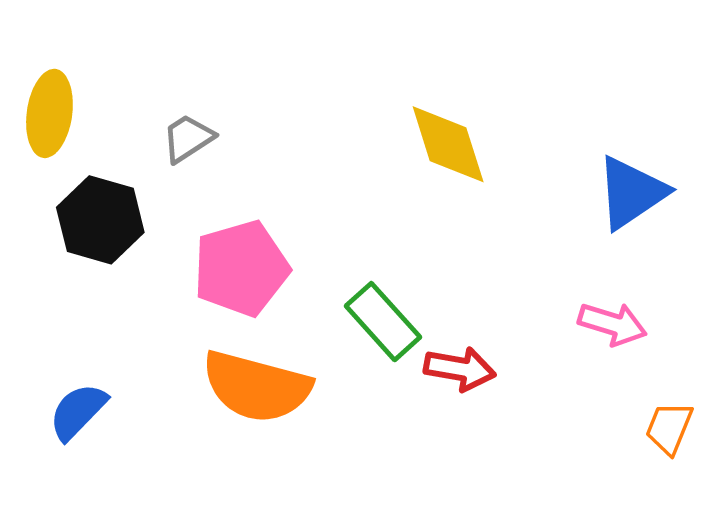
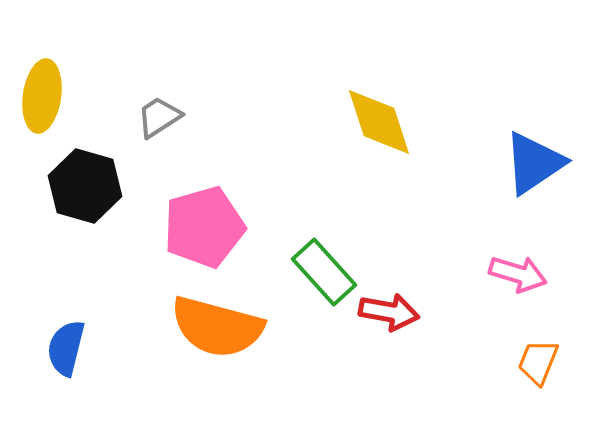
blue semicircle: (78, 411) -> (66, 348), turned -30
orange trapezoid: (669, 428) -> (538, 362), moved

